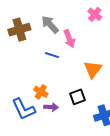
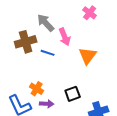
brown cross: (19, 30) -> (26, 42), moved
orange triangle: (93, 69) -> (88, 56), moved

